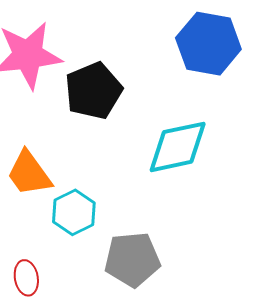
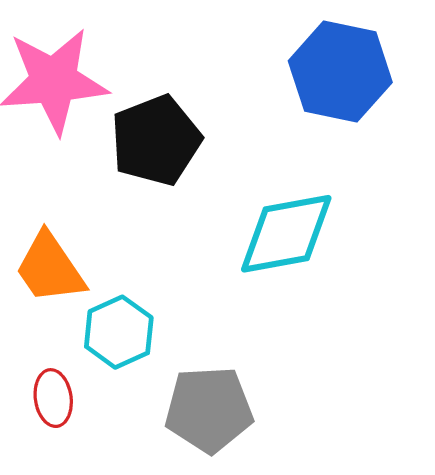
red ellipse: (26, 278) -> (53, 398), moved

